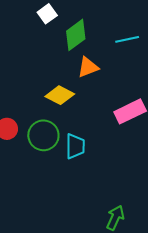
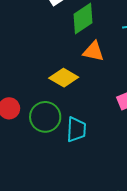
orange triangle: (88, 67) -> (93, 51), turned 30

